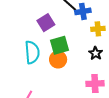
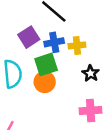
blue cross: (83, 11) -> (54, 42), moved
yellow cross: (98, 29) -> (77, 45), moved

